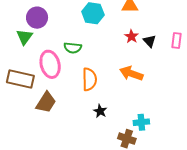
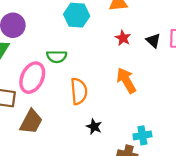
black triangle: (150, 41) -> (153, 41), moved
pink ellipse: (50, 64) -> (32, 78), turned 44
orange arrow: (131, 73) -> (126, 80), turned 45

